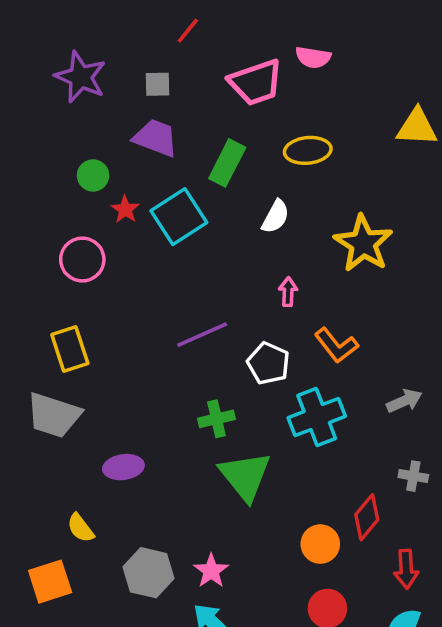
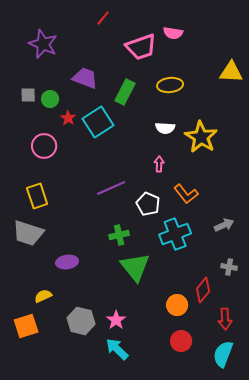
gray square: (157, 84) -> (28, 95), moved
white semicircle: (276, 217) -> (165, 128), moved, turned 66
yellow semicircle: (81, 528) -> (43, 296), turned 102

